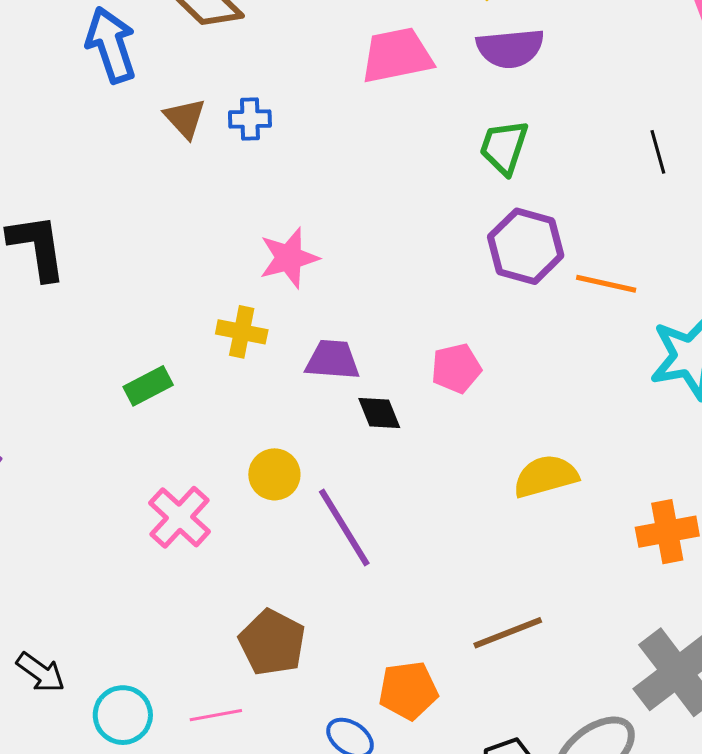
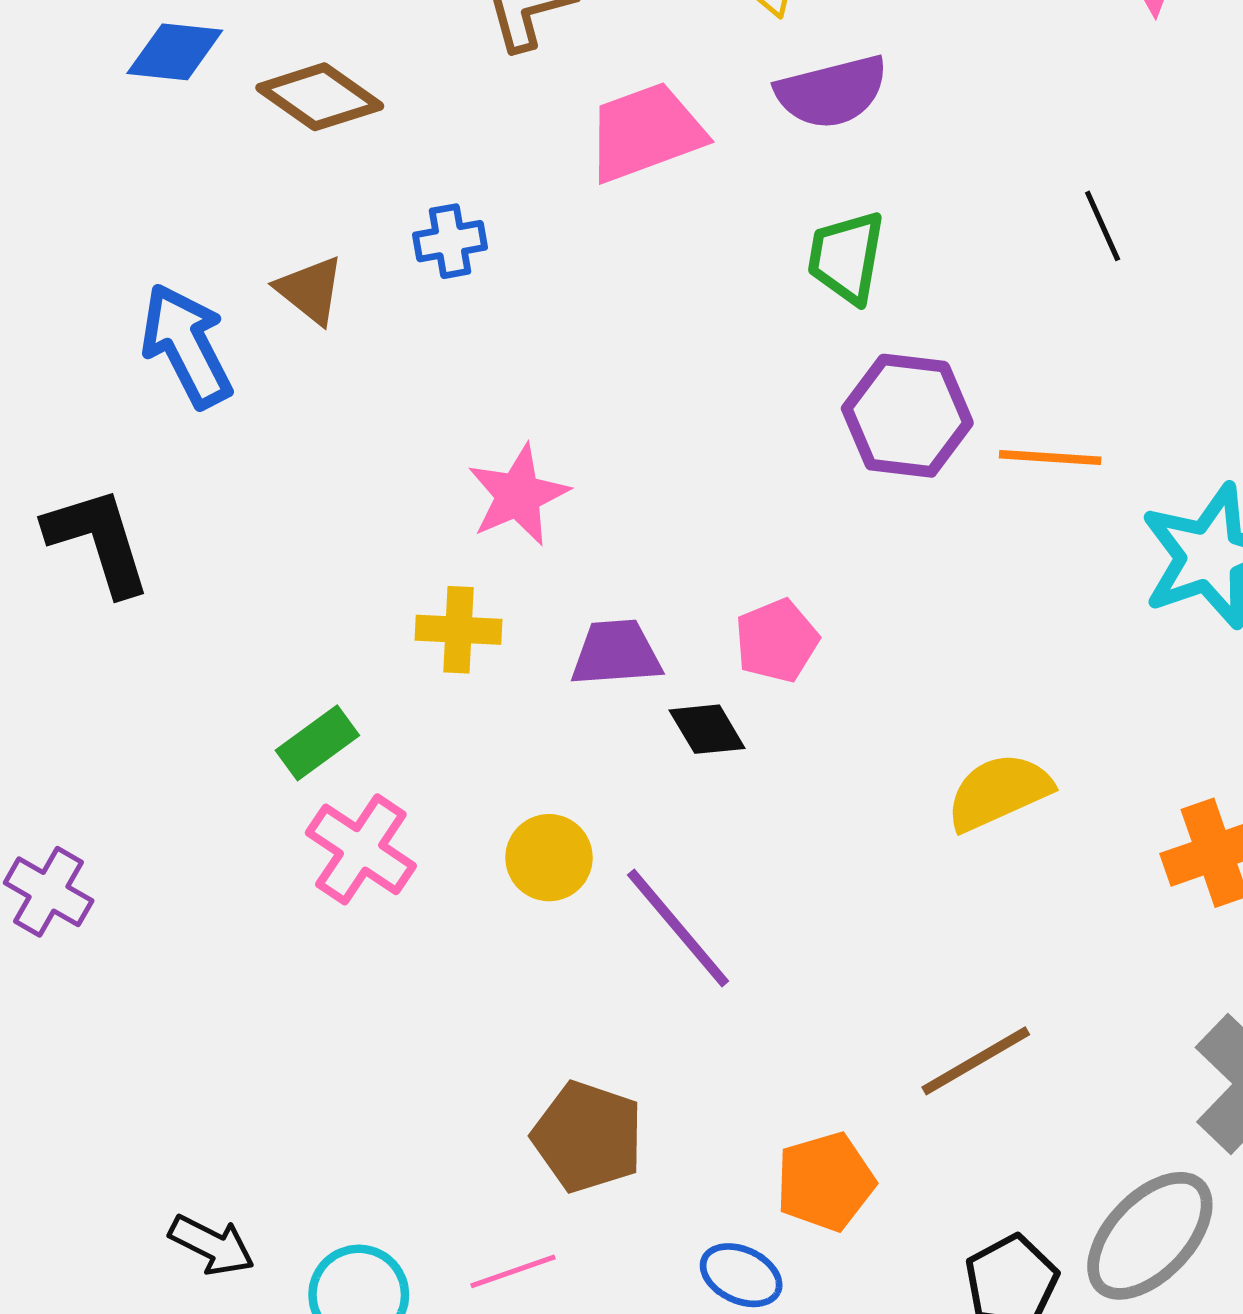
blue arrow: (111, 45) -> (187, 346), moved
blue cross: (250, 119) -> (450, 241), moved
pink pentagon: (456, 368) -> (777, 641), moved
pink cross: (179, 517) -> (361, 849), moved

